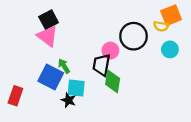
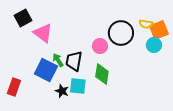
orange square: (171, 15) -> (159, 30), moved
black square: (49, 20) -> (23, 18), moved
black trapezoid: (102, 65) -> (74, 61), moved
cyan square: (76, 88) -> (78, 86), moved

